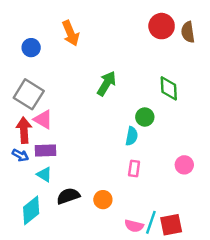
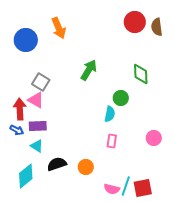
blue circle: (31, 48) -> (26, 40), size x1.5
gray square: (29, 94) -> (41, 82), moved, size x0.7

